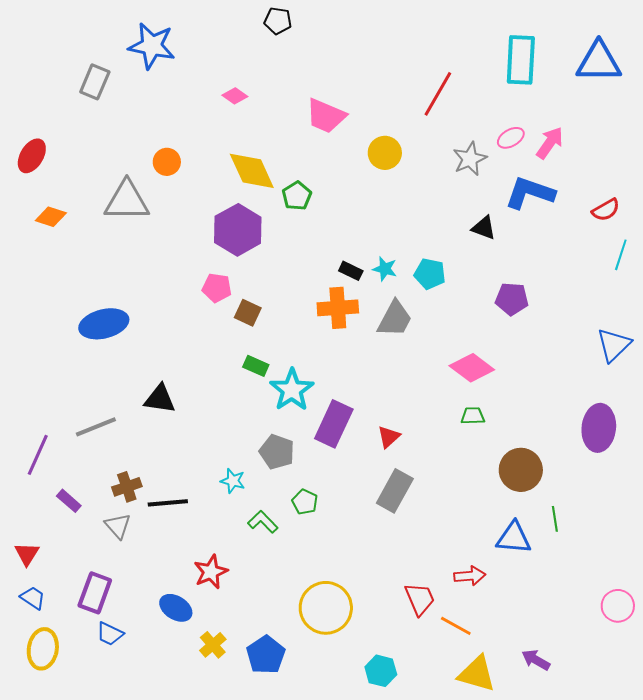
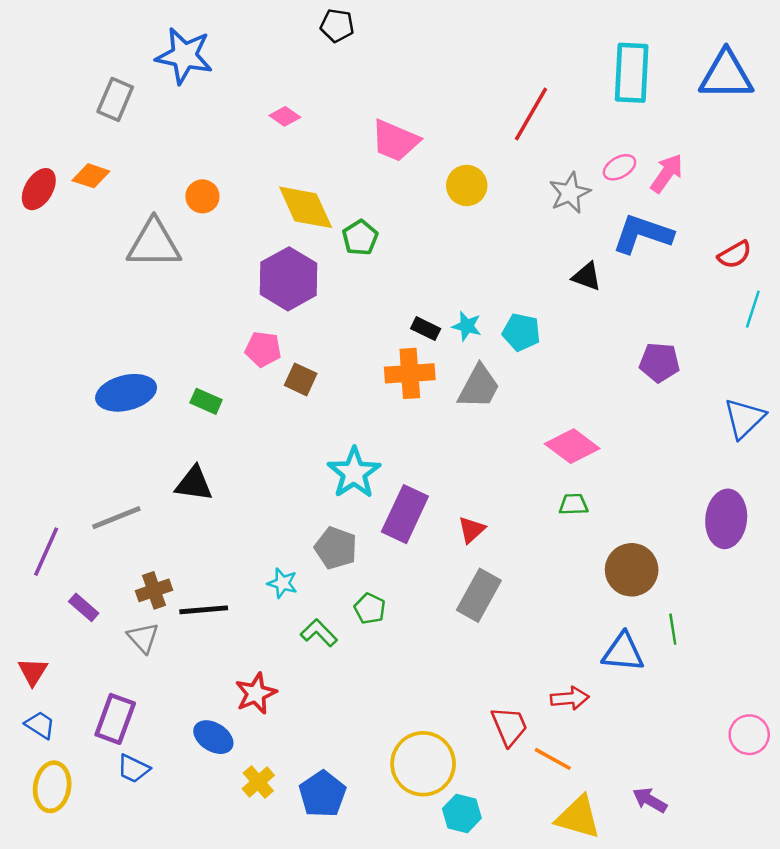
orange diamond: (51, 217) -> (91, 176), moved
purple pentagon: (512, 299) -> (659, 362), moved
green rectangle: (256, 366) -> (206, 401), moved
yellow circle: (326, 608) -> (423, 764), moved

